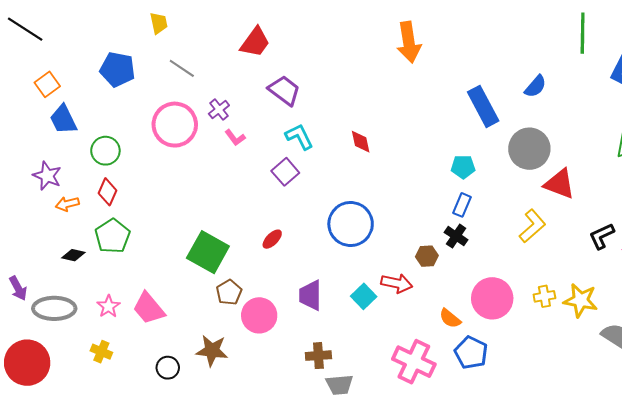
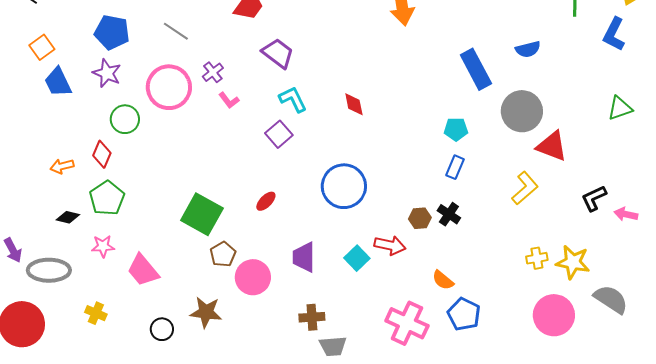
blue semicircle: (535, 86) -> (528, 49), turned 35
green circle: (105, 151) -> (125, 119), moved
purple star: (47, 176) -> (107, 73), moved
black cross: (456, 236) -> (449, 214), moved
pink circle: (492, 298) -> (554, 315), moved
pink star: (108, 306) -> (103, 246), moved, turned 30

